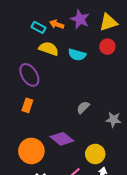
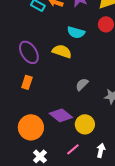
yellow semicircle: (49, 49) -> (62, 51), moved
yellow circle: (95, 154) -> (85, 124), moved

